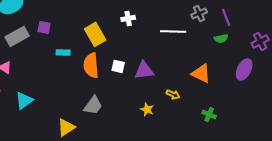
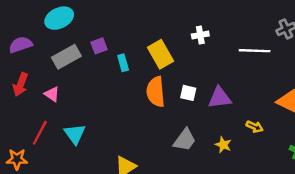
purple square: (44, 27) -> (99, 46), turned -32
cyan rectangle: (63, 52) -> (123, 63), moved, turned 72
cyan triangle: (24, 100) -> (75, 134), turned -30
gray trapezoid: (93, 105) -> (185, 140), moved

